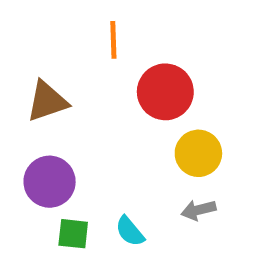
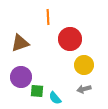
green square: (73, 234) -> (37, 91), moved

